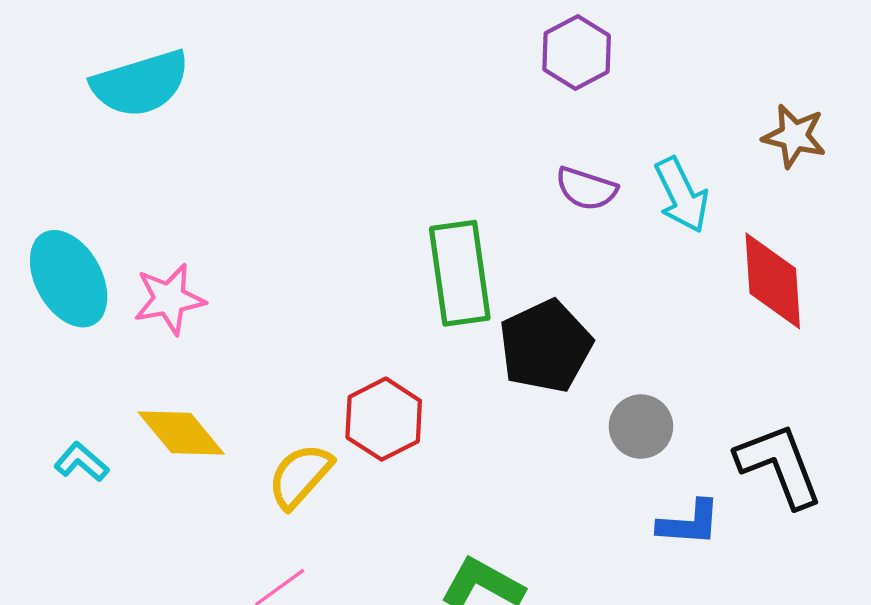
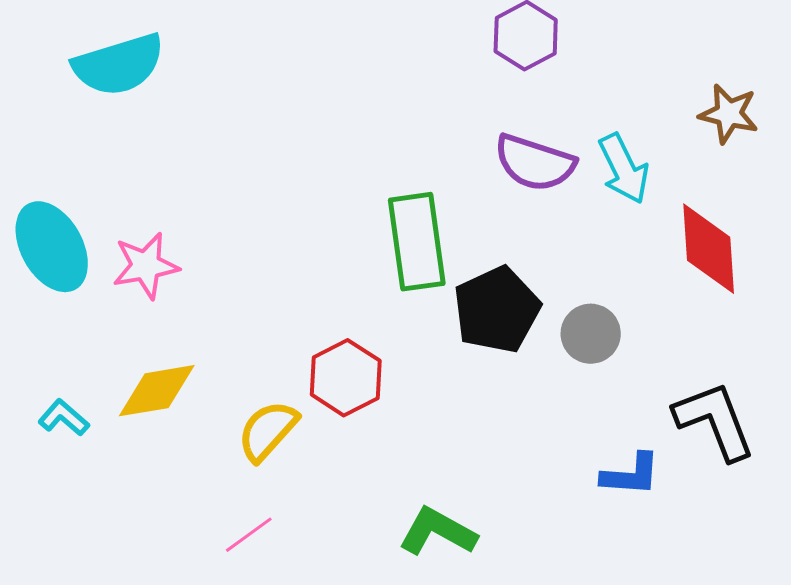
purple semicircle: (586, 189) -> (535, 163), size x1.4
gray circle: (641, 427) -> (591, 334), moved
yellow diamond: (181, 433) -> (157, 391), turned -60

